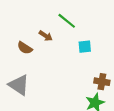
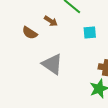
gray triangle: (19, 85) -> (52, 64), moved

